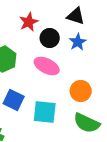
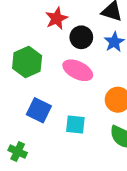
cyan square: (45, 112) -> (75, 124), size x0.7

